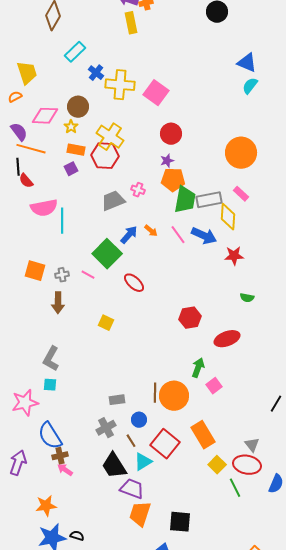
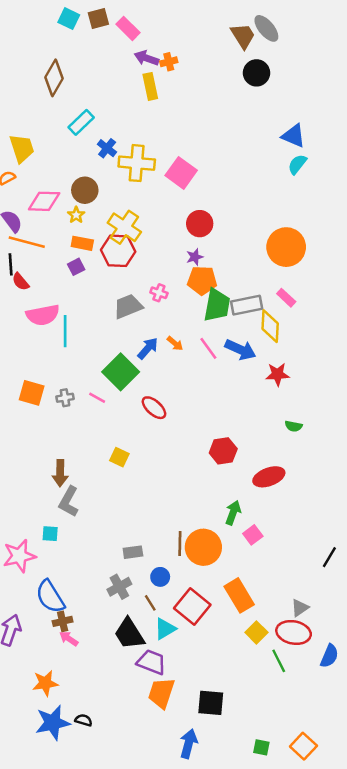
brown arrow: (58, 303) -> (60, 473), moved
gray L-shape: (51, 359) -> (69, 502), moved
gray triangle: (252, 445) -> (300, 608), turned 35

